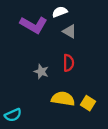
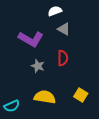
purple L-shape: (34, 25) -> (31, 39), moved
yellow semicircle: (63, 99) -> (45, 97), moved

